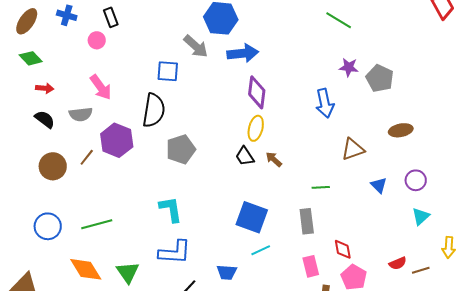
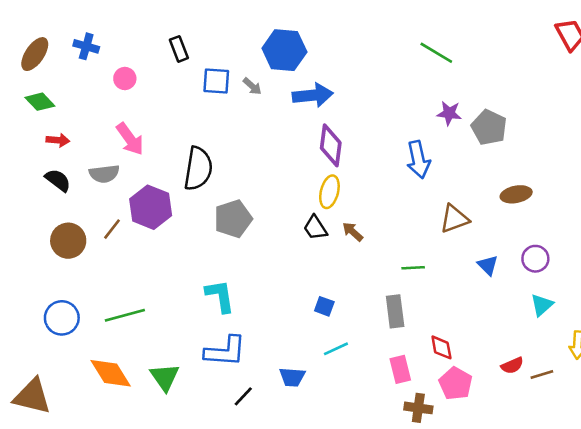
black rectangle: (111, 17) -> (179, 49), moved
gray arrow: (196, 46) -> (252, 86), size x0.6
blue square: (168, 71) -> (216, 81), moved
blue square: (252, 217) -> (324, 306), size x0.5

